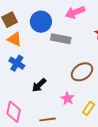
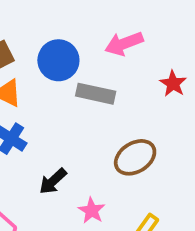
pink star: (68, 98) -> (92, 211), moved

